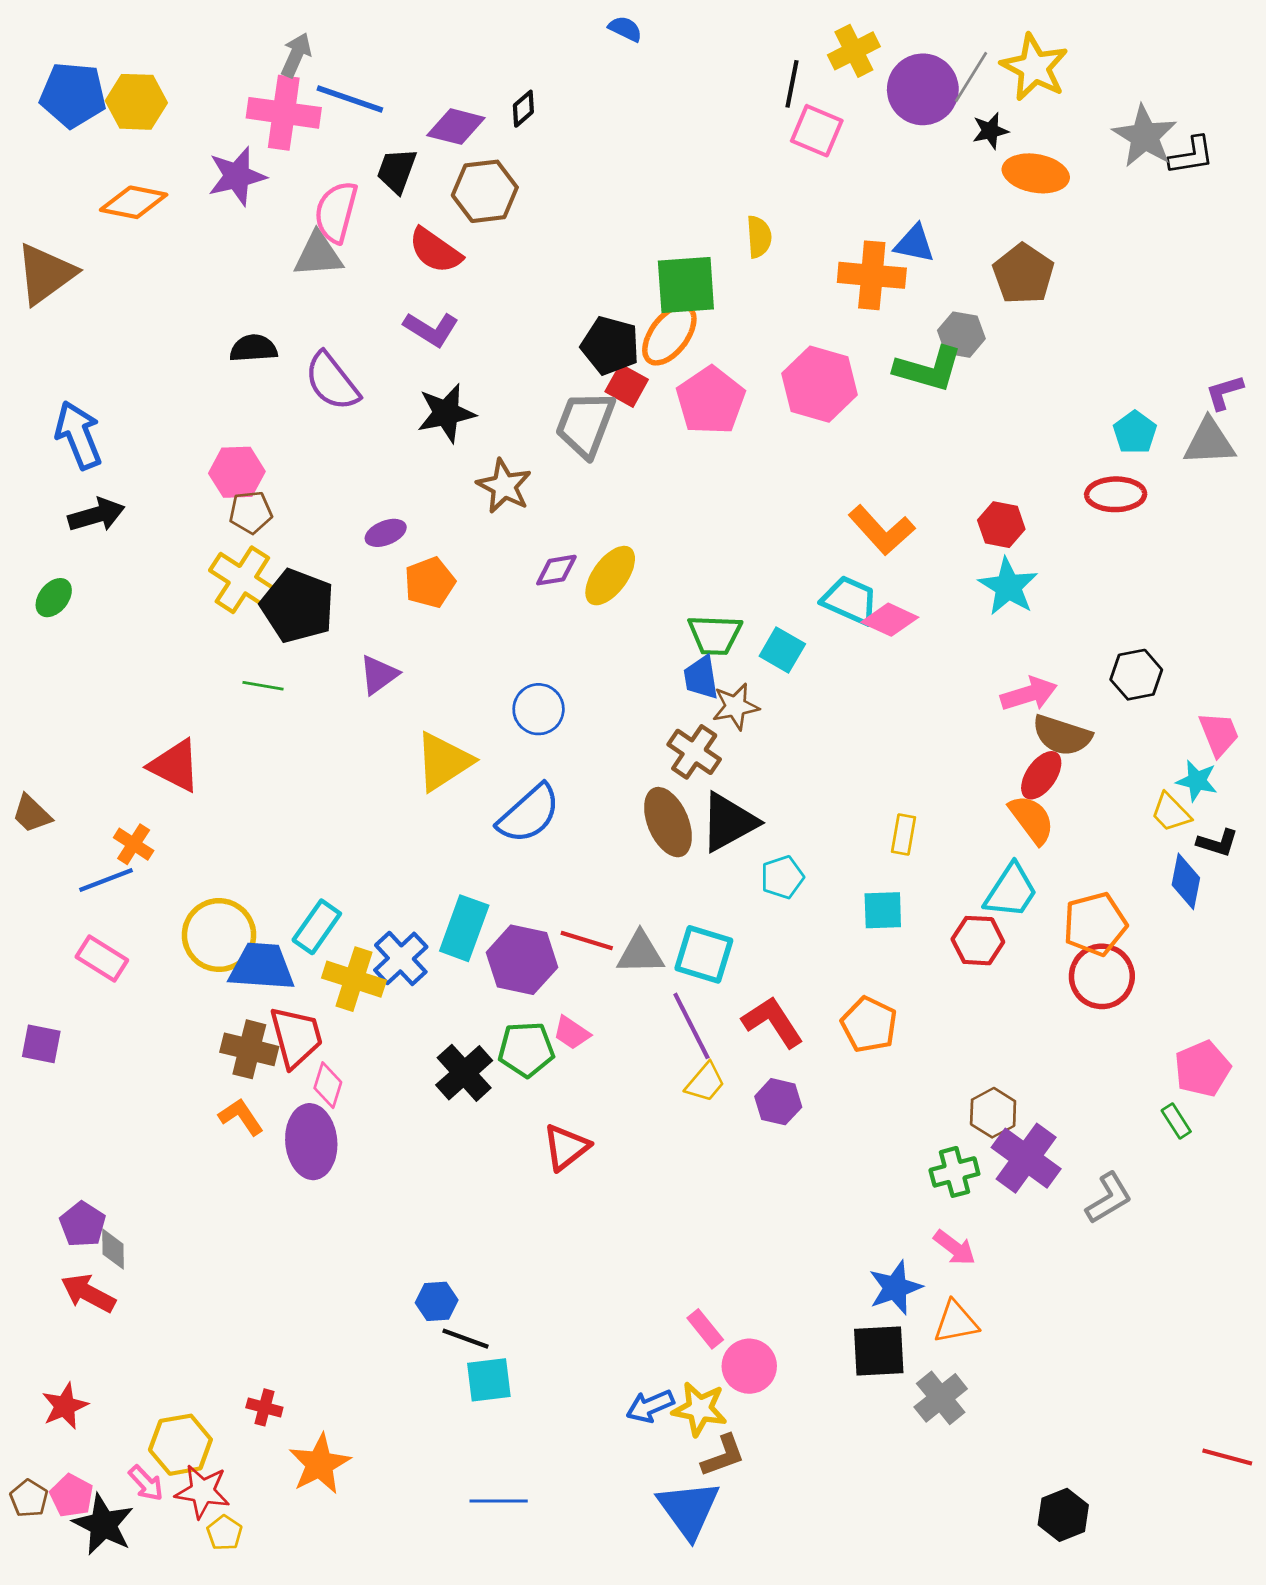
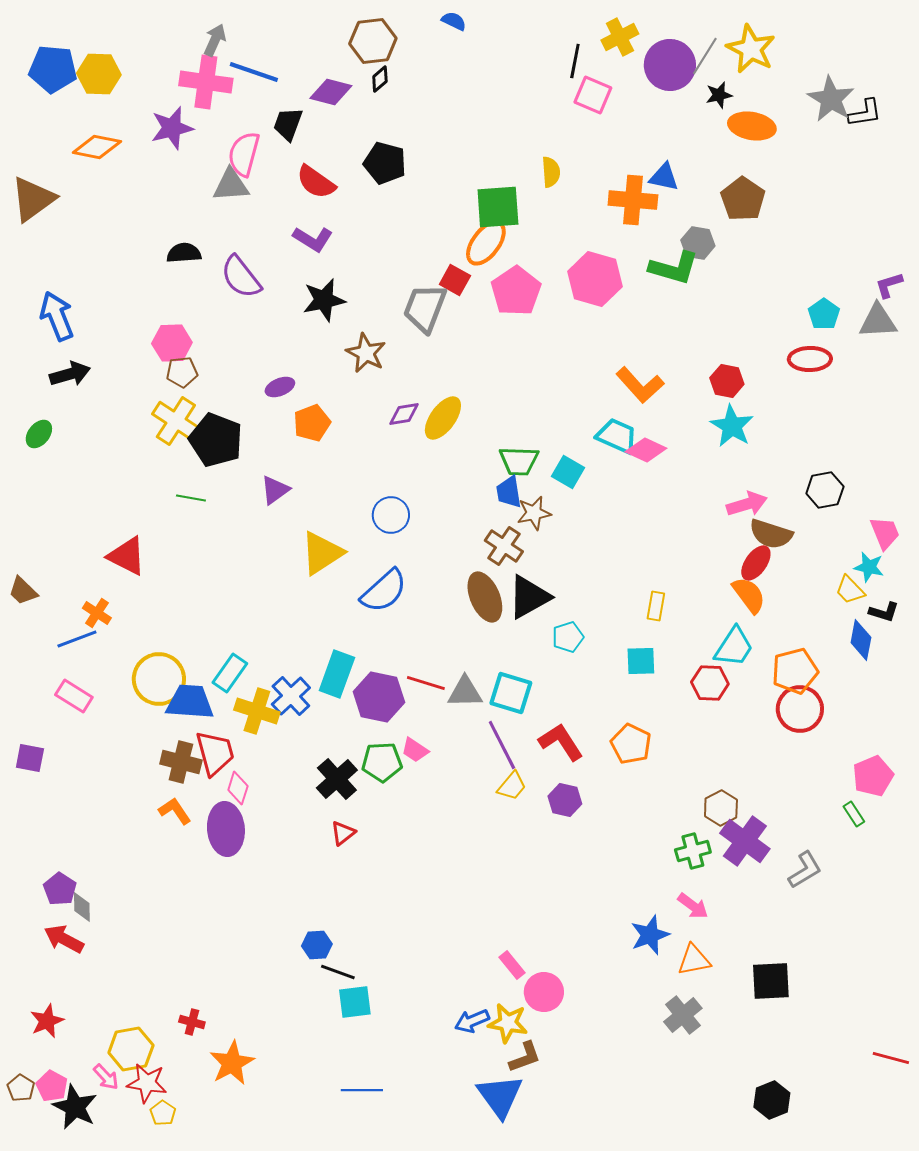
brown hexagon: (485, 191) -> (373, 41), moved
black pentagon: (610, 346) -> (385, 163), moved
red triangle: (566, 1147) -> (343, 833), moved, size x0.7
black square: (879, 1351) -> (771, 981), moved

